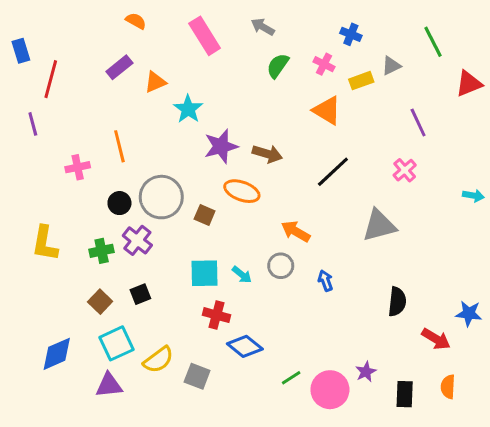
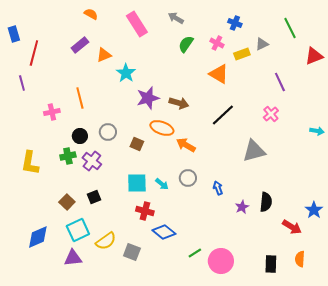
gray circle: (161, 197) -> (108, 132), size x0.6
orange arrow: (296, 231) -> (186, 145), moved
green cross: (102, 251) -> (68, 156), moved
blue star: (469, 314) -> (314, 210), turned 30
purple star: (366, 372) -> (242, 207), moved

